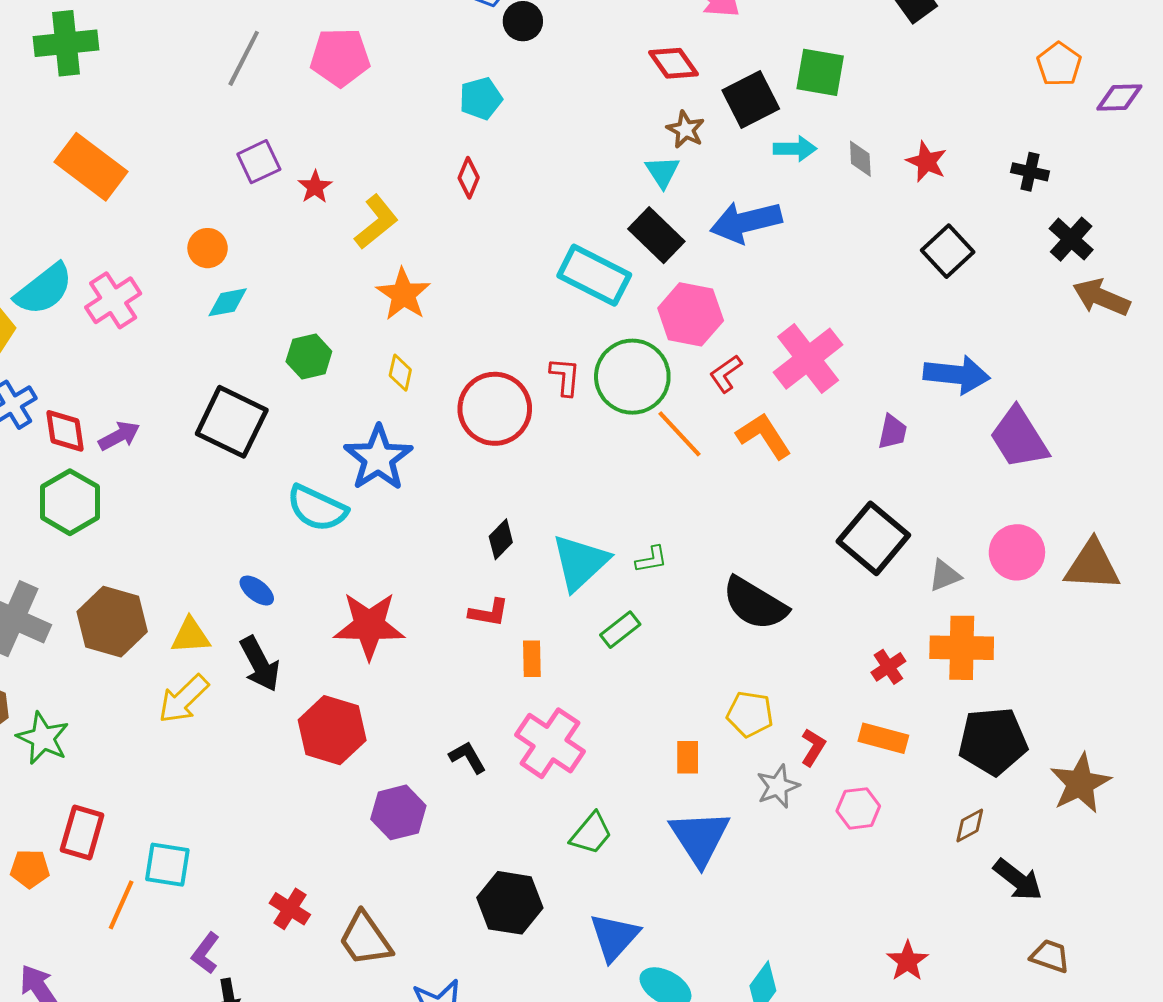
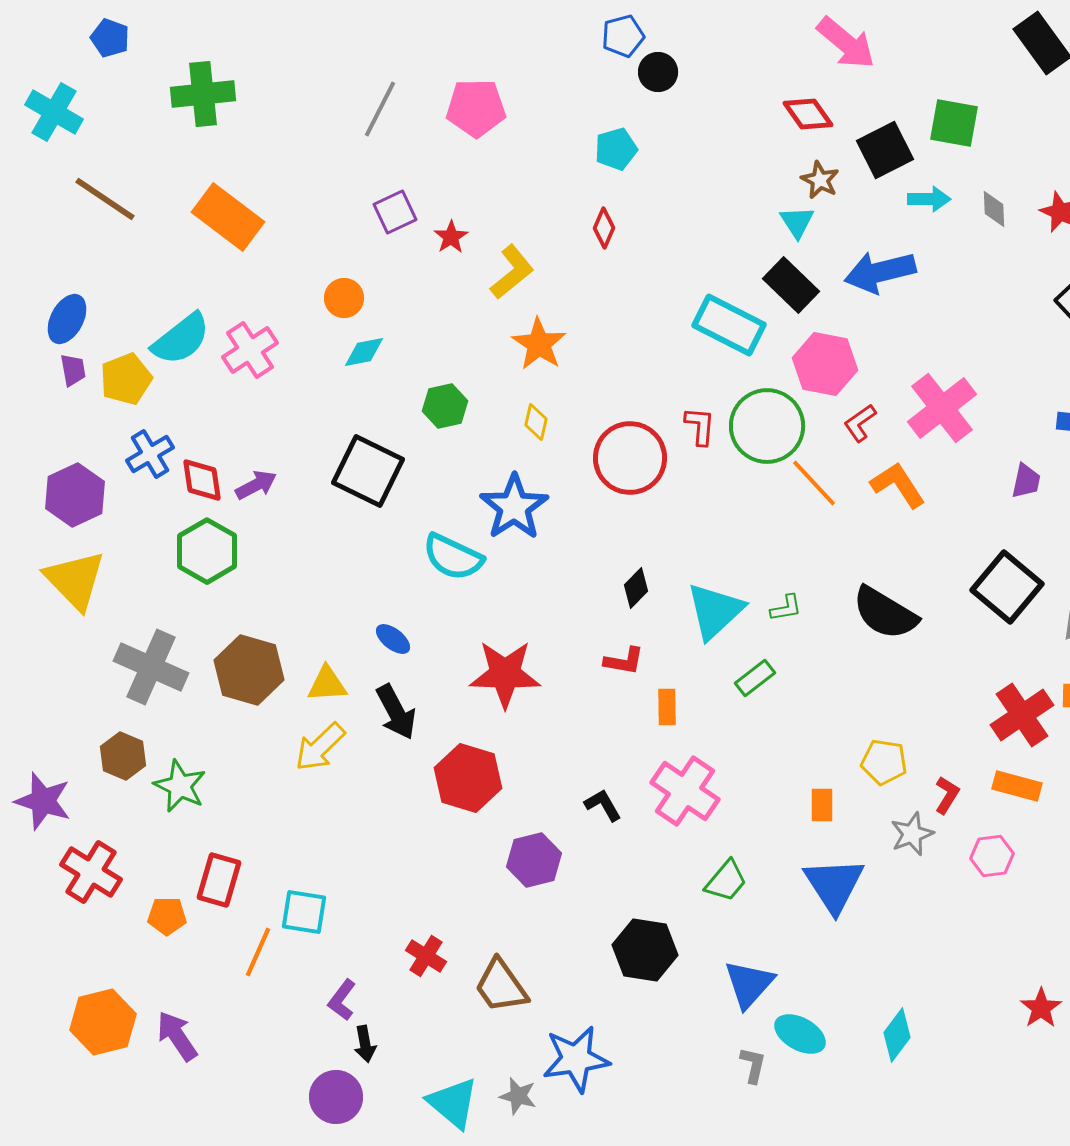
black semicircle: (755, 604) -> (885, 613), moved
red cross: (888, 667) -> (1022, 715), size x1.8

